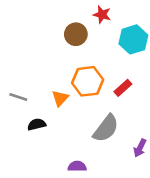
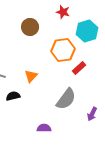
brown circle: (76, 34) -> (30, 27), moved
orange hexagon: (88, 81) -> (63, 50), moved

